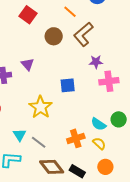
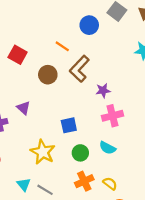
purple star: (96, 62) -> (103, 90), moved
green circle: (119, 119) -> (80, 153), moved
cyan semicircle: (99, 124) -> (108, 148), moved

